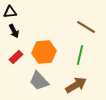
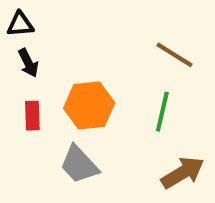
red rectangle: (16, 57) -> (32, 116), turned -48
brown arrow: (76, 85) -> (183, 173), moved

